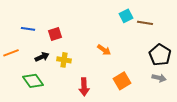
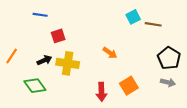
blue line: (28, 29) -> (40, 15), moved
orange line: (11, 53) -> (12, 56), turned -35
yellow cross: (64, 60) -> (68, 63), size x1.5
red arrow: (84, 87) -> (101, 92), moved

